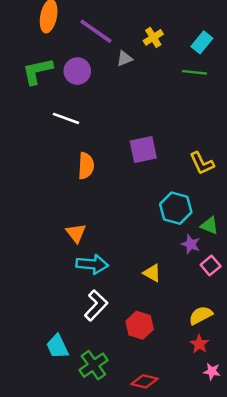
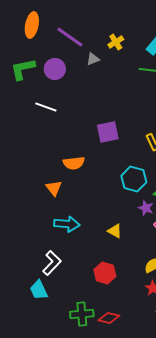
orange semicircle: (86, 166) -> (74, 163), moved, turned 80
orange triangle: (76, 233) -> (54, 188), moved
white L-shape: (96, 305) -> (52, 263), moved
green cross: (93, 365) -> (82, 314), moved, turned 30

